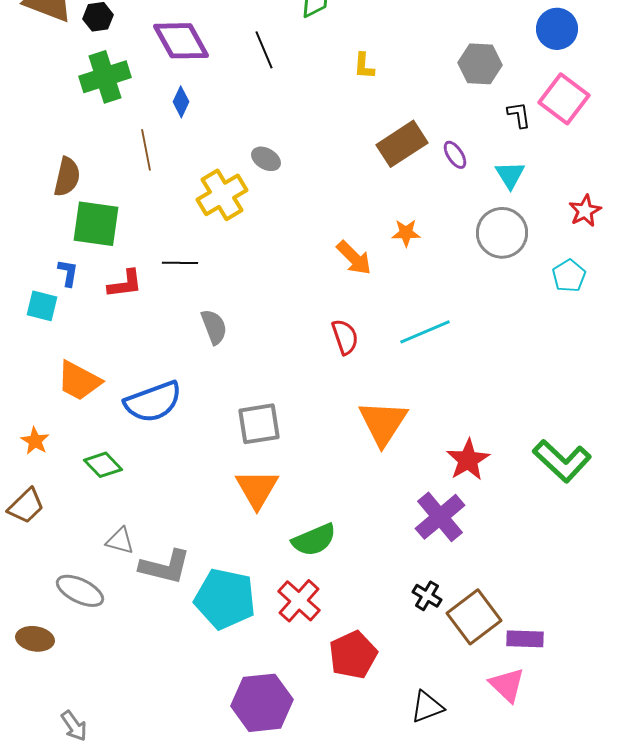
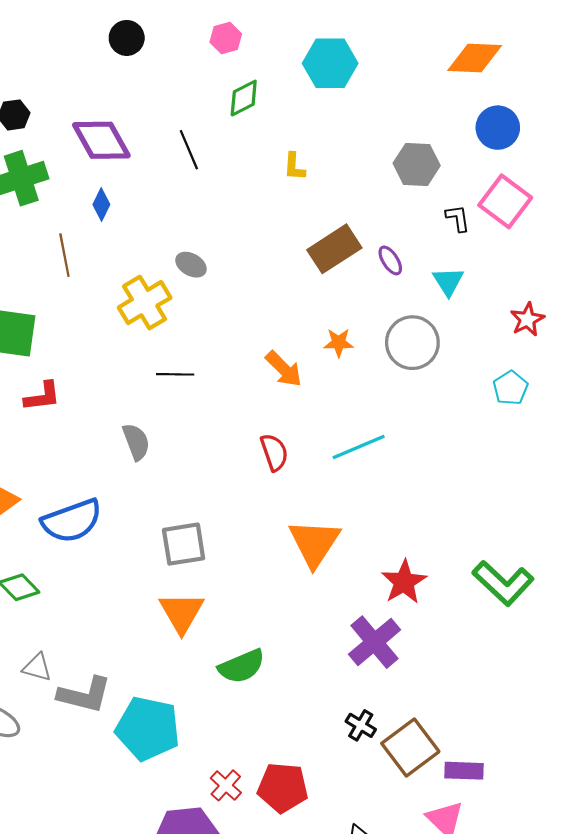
gray circle: (502, 233) -> (412, 343), moved
black line: (180, 263) -> (175, 374), moved
red cross: (299, 601) -> (226, 785), moved, size x0.7
red pentagon: (353, 655) -> (283, 788), turned 30

